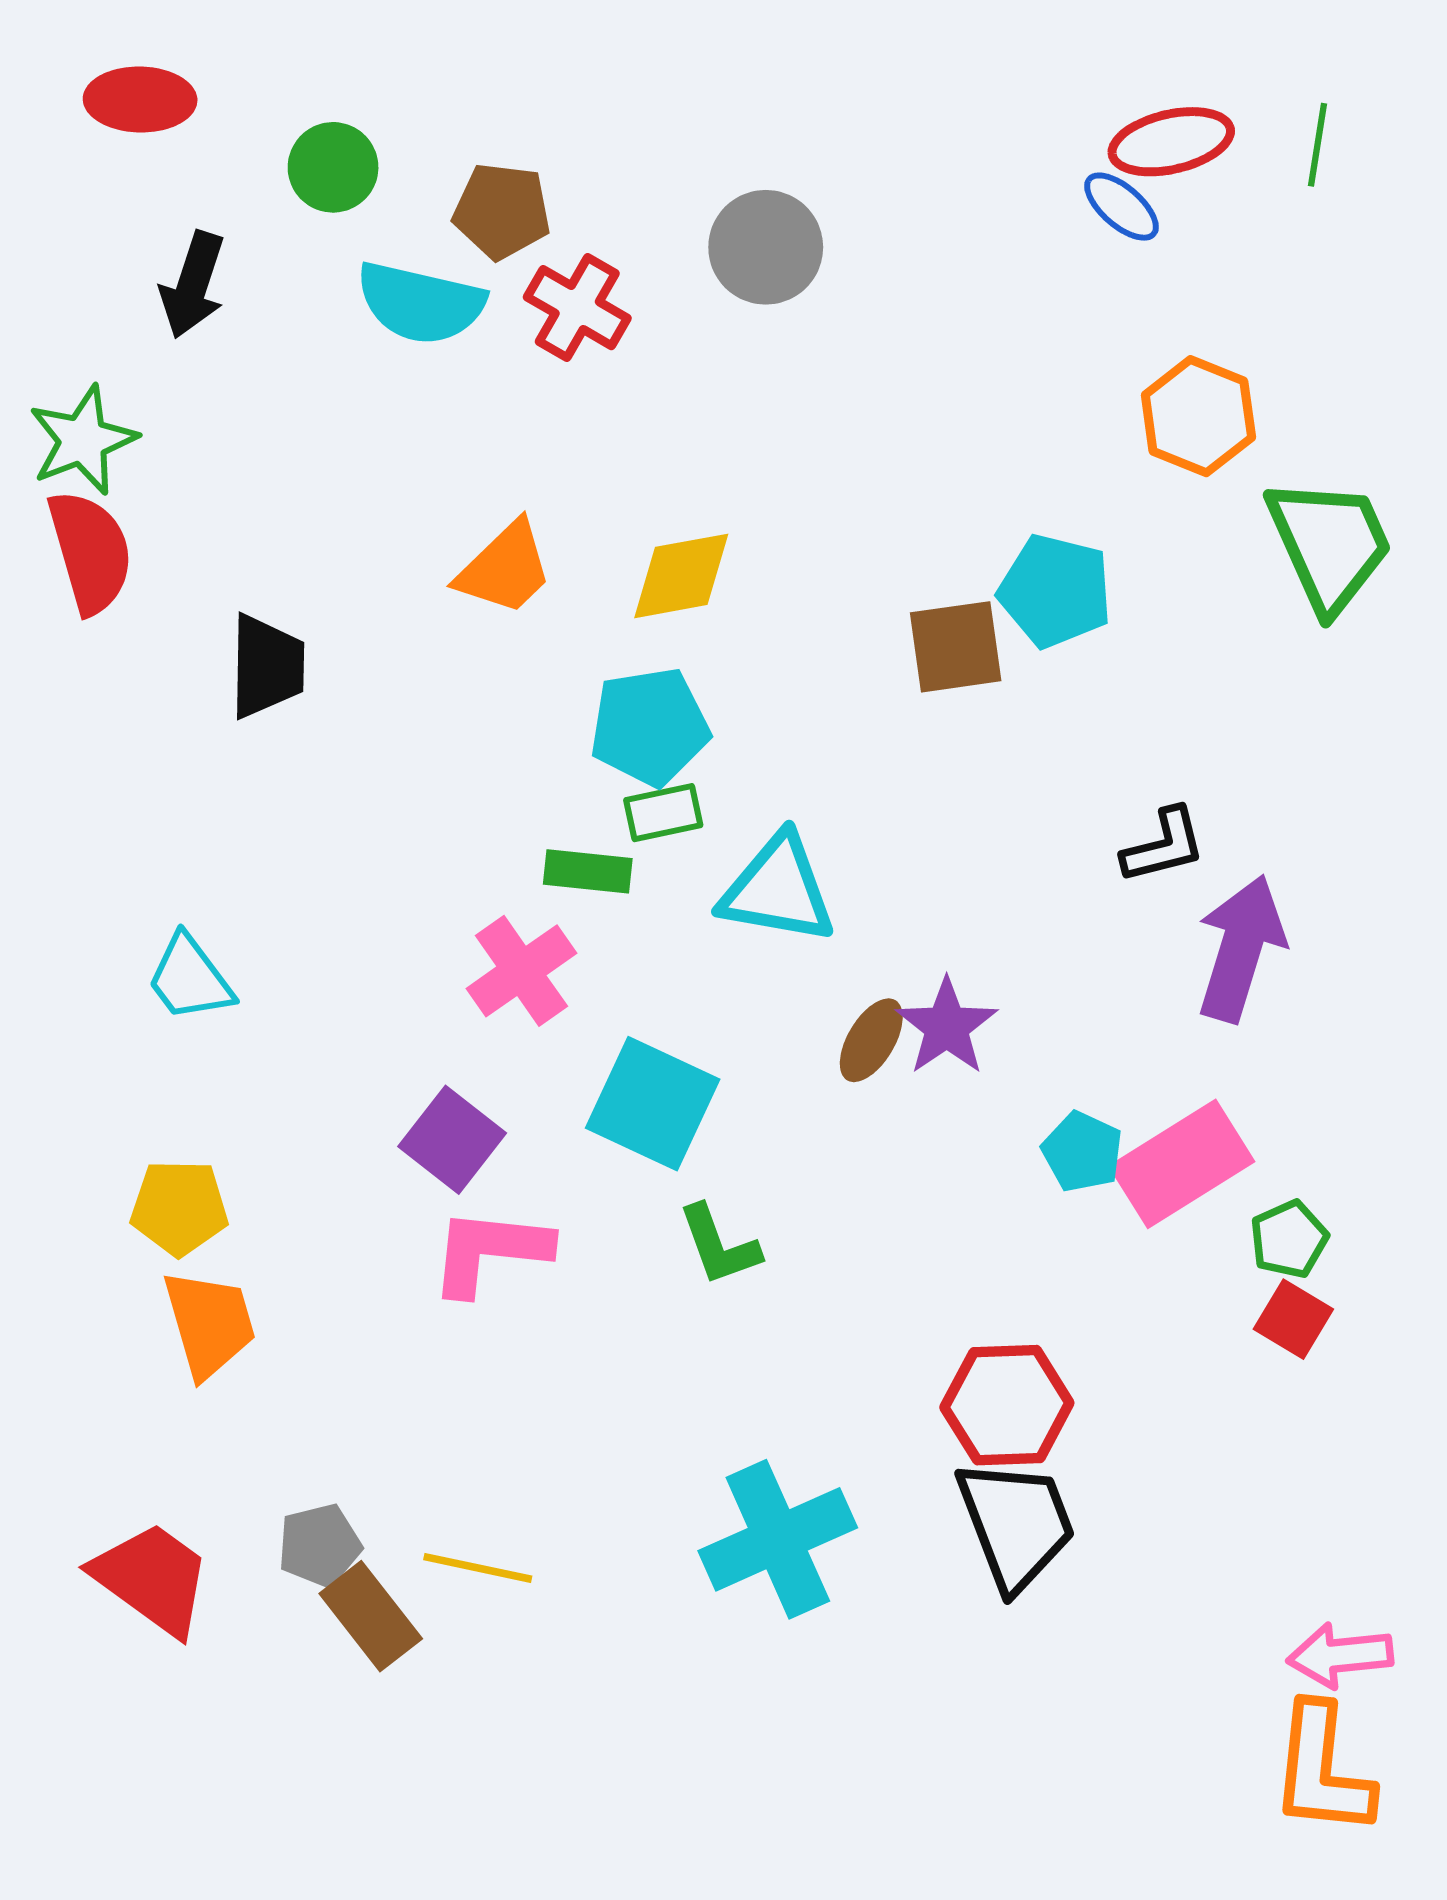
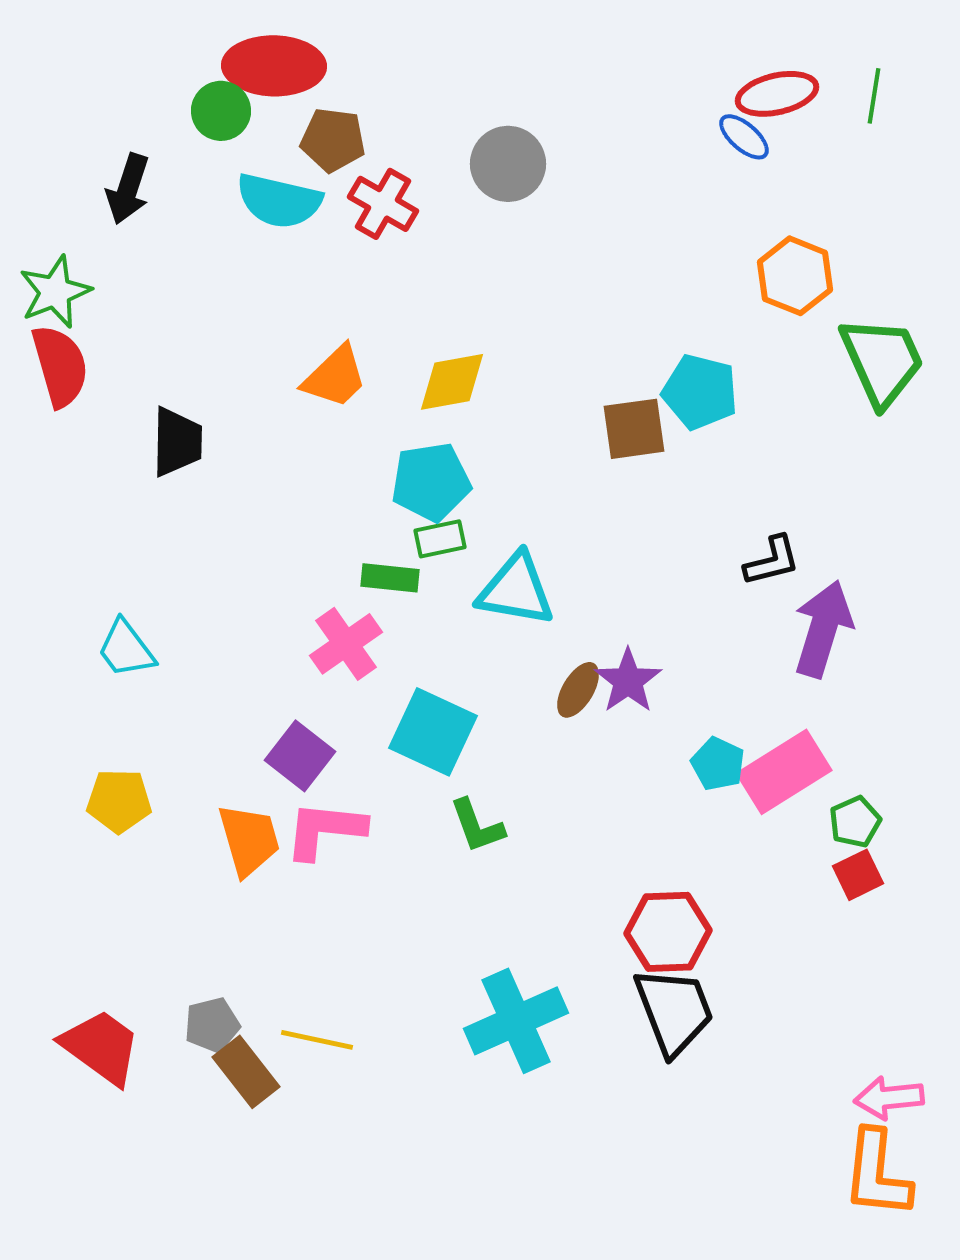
red ellipse: (140, 100) -> (274, 66), moved, size x1.4
red square: (1293, 1319) -> (858, 875), turned 33
orange trapezoid: (209, 1324) -> (249, 840), moved

